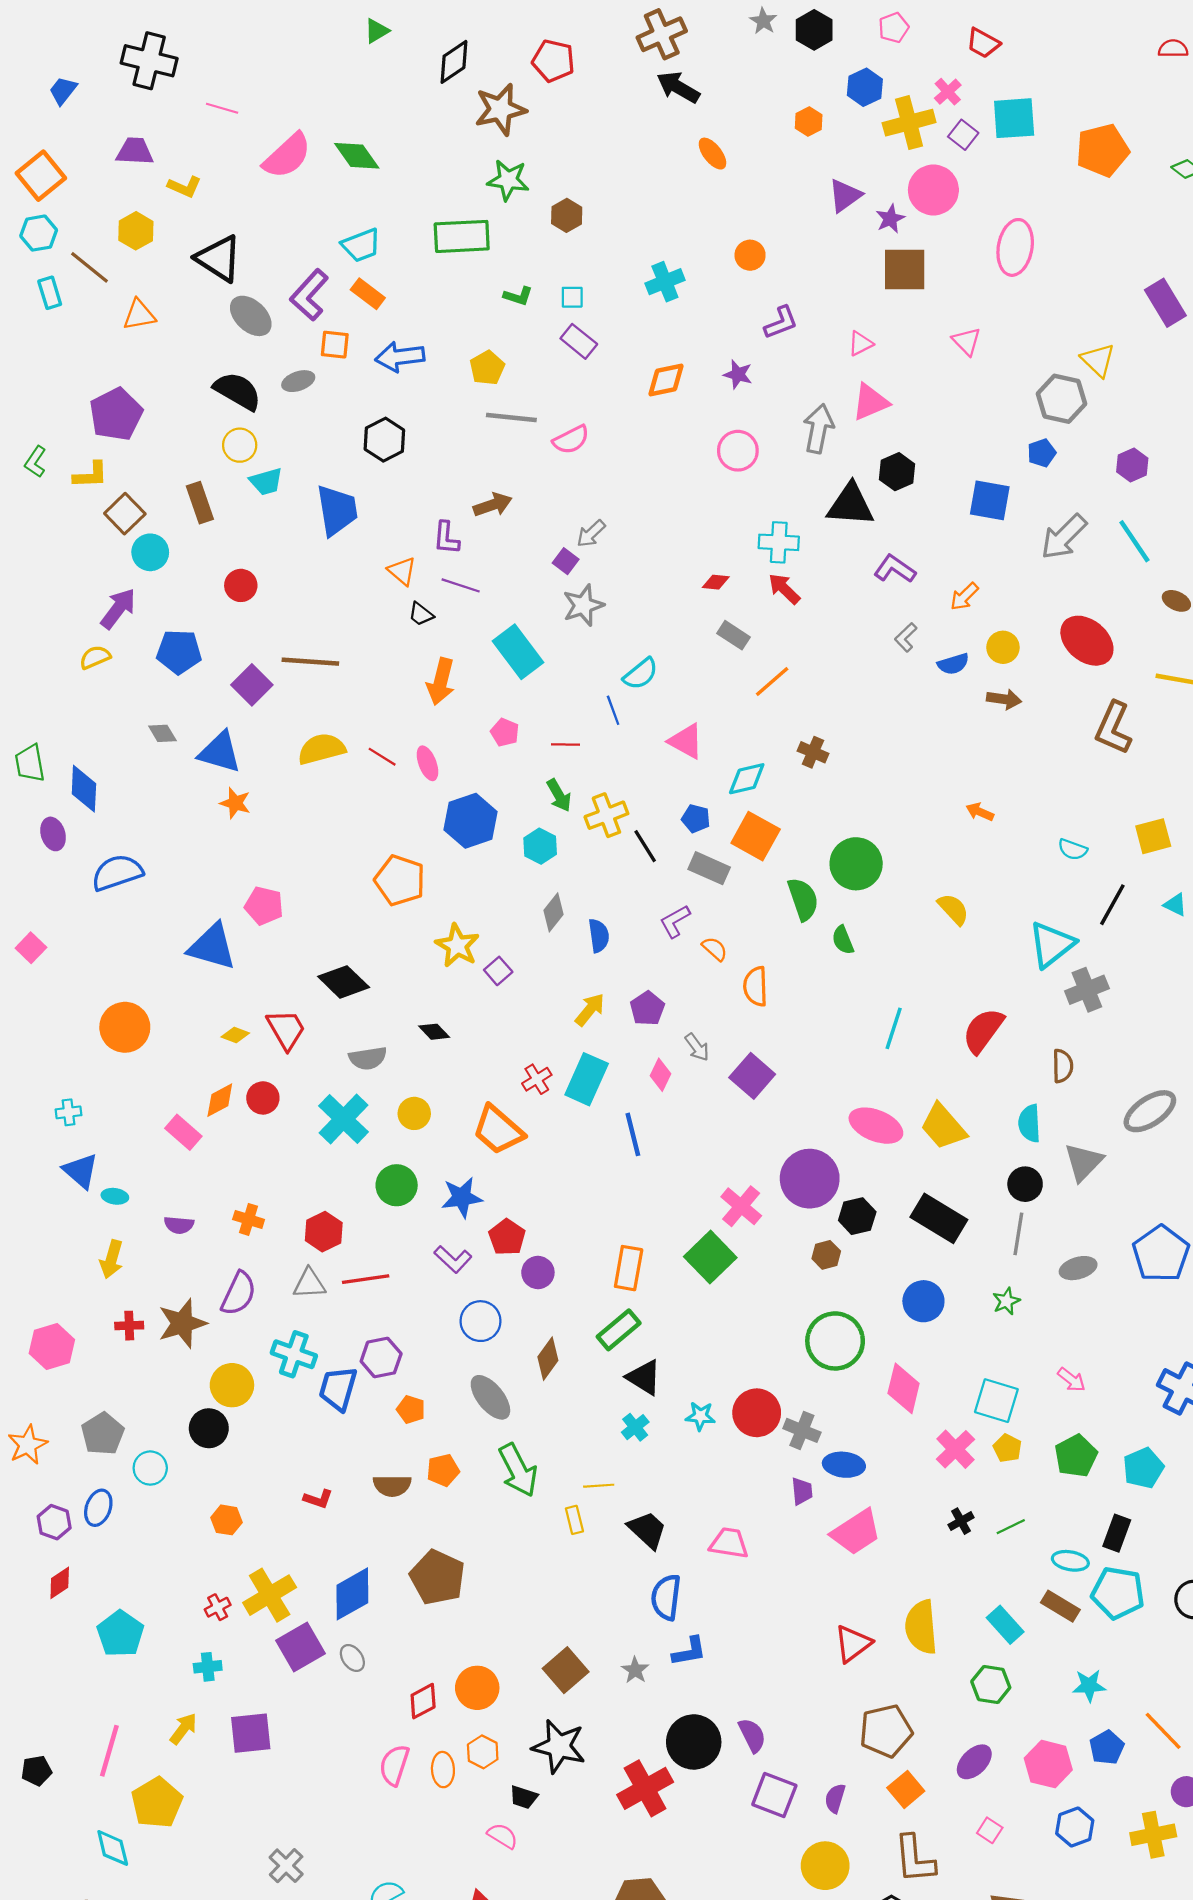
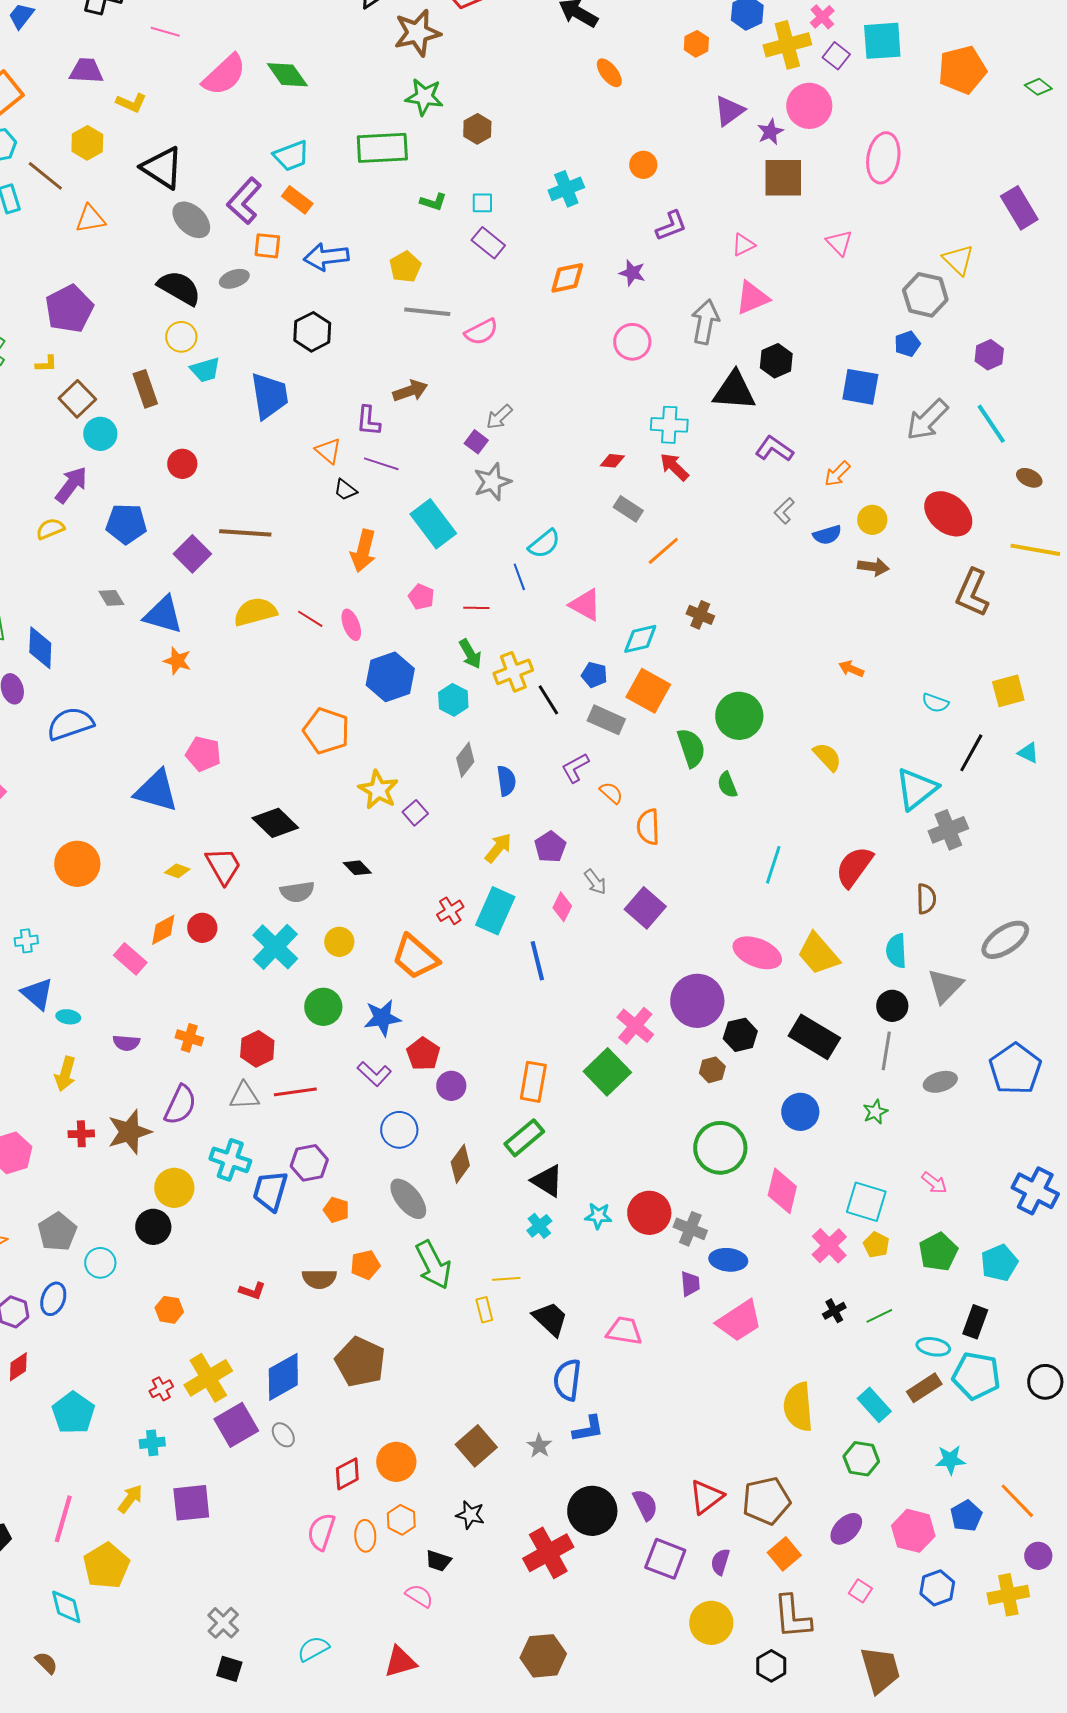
yellow L-shape: (91, 475) -> (46, 364), size x0.7
brown rectangle: (1060, 1606) -> (924, 1388), turned -64
red triangle: (853, 1644) -> (706, 1497), moved
black star: (559, 1746) -> (470, 1515), size x0.6

